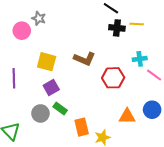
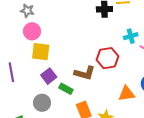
pink circle: (22, 31) -> (32, 31), moved
brown L-shape: (85, 59) -> (85, 73), moved
green rectangle: (60, 108) -> (66, 89), moved

